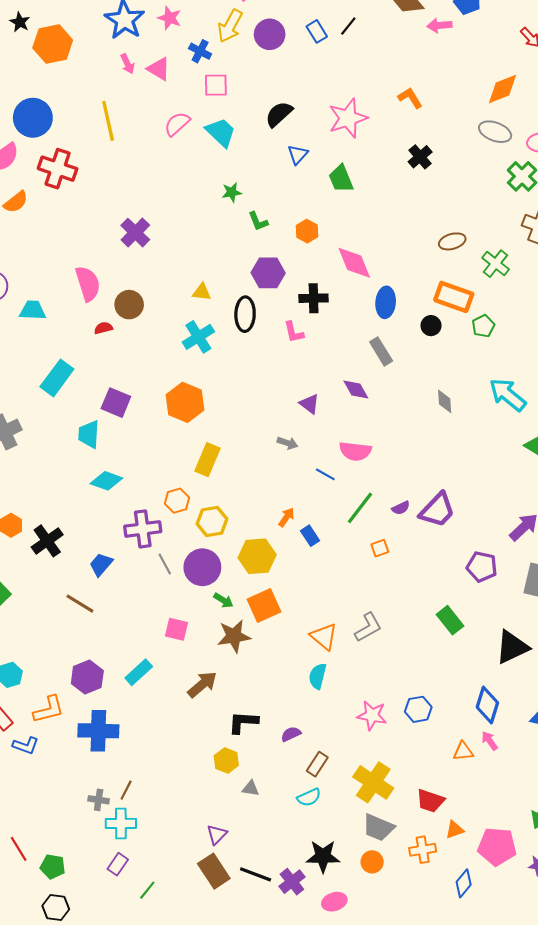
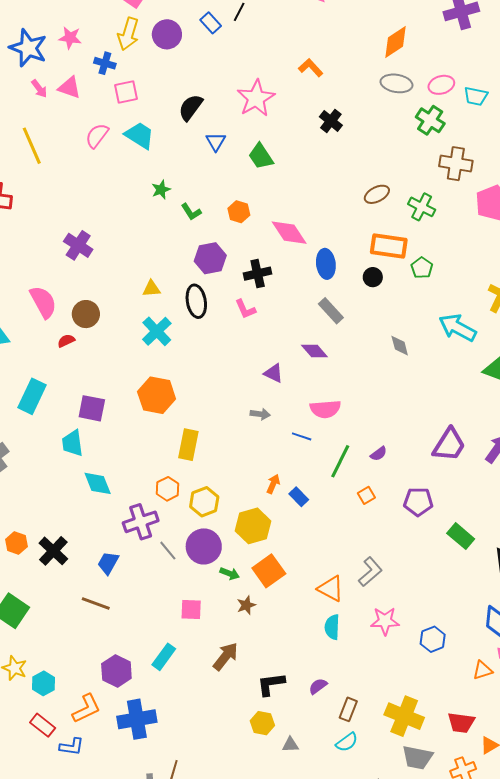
cyan diamond: (106, 481) -> (98, 483), turned 60
purple trapezoid: (437, 510) -> (449, 445), moved
purple pentagon: (482, 567) -> (418, 502), moved
green rectangle: (450, 620) -> (461, 536), moved
brown star: (234, 636) -> (246, 605), size x0.6
pink star: (372, 715) -> (385, 621), moved

